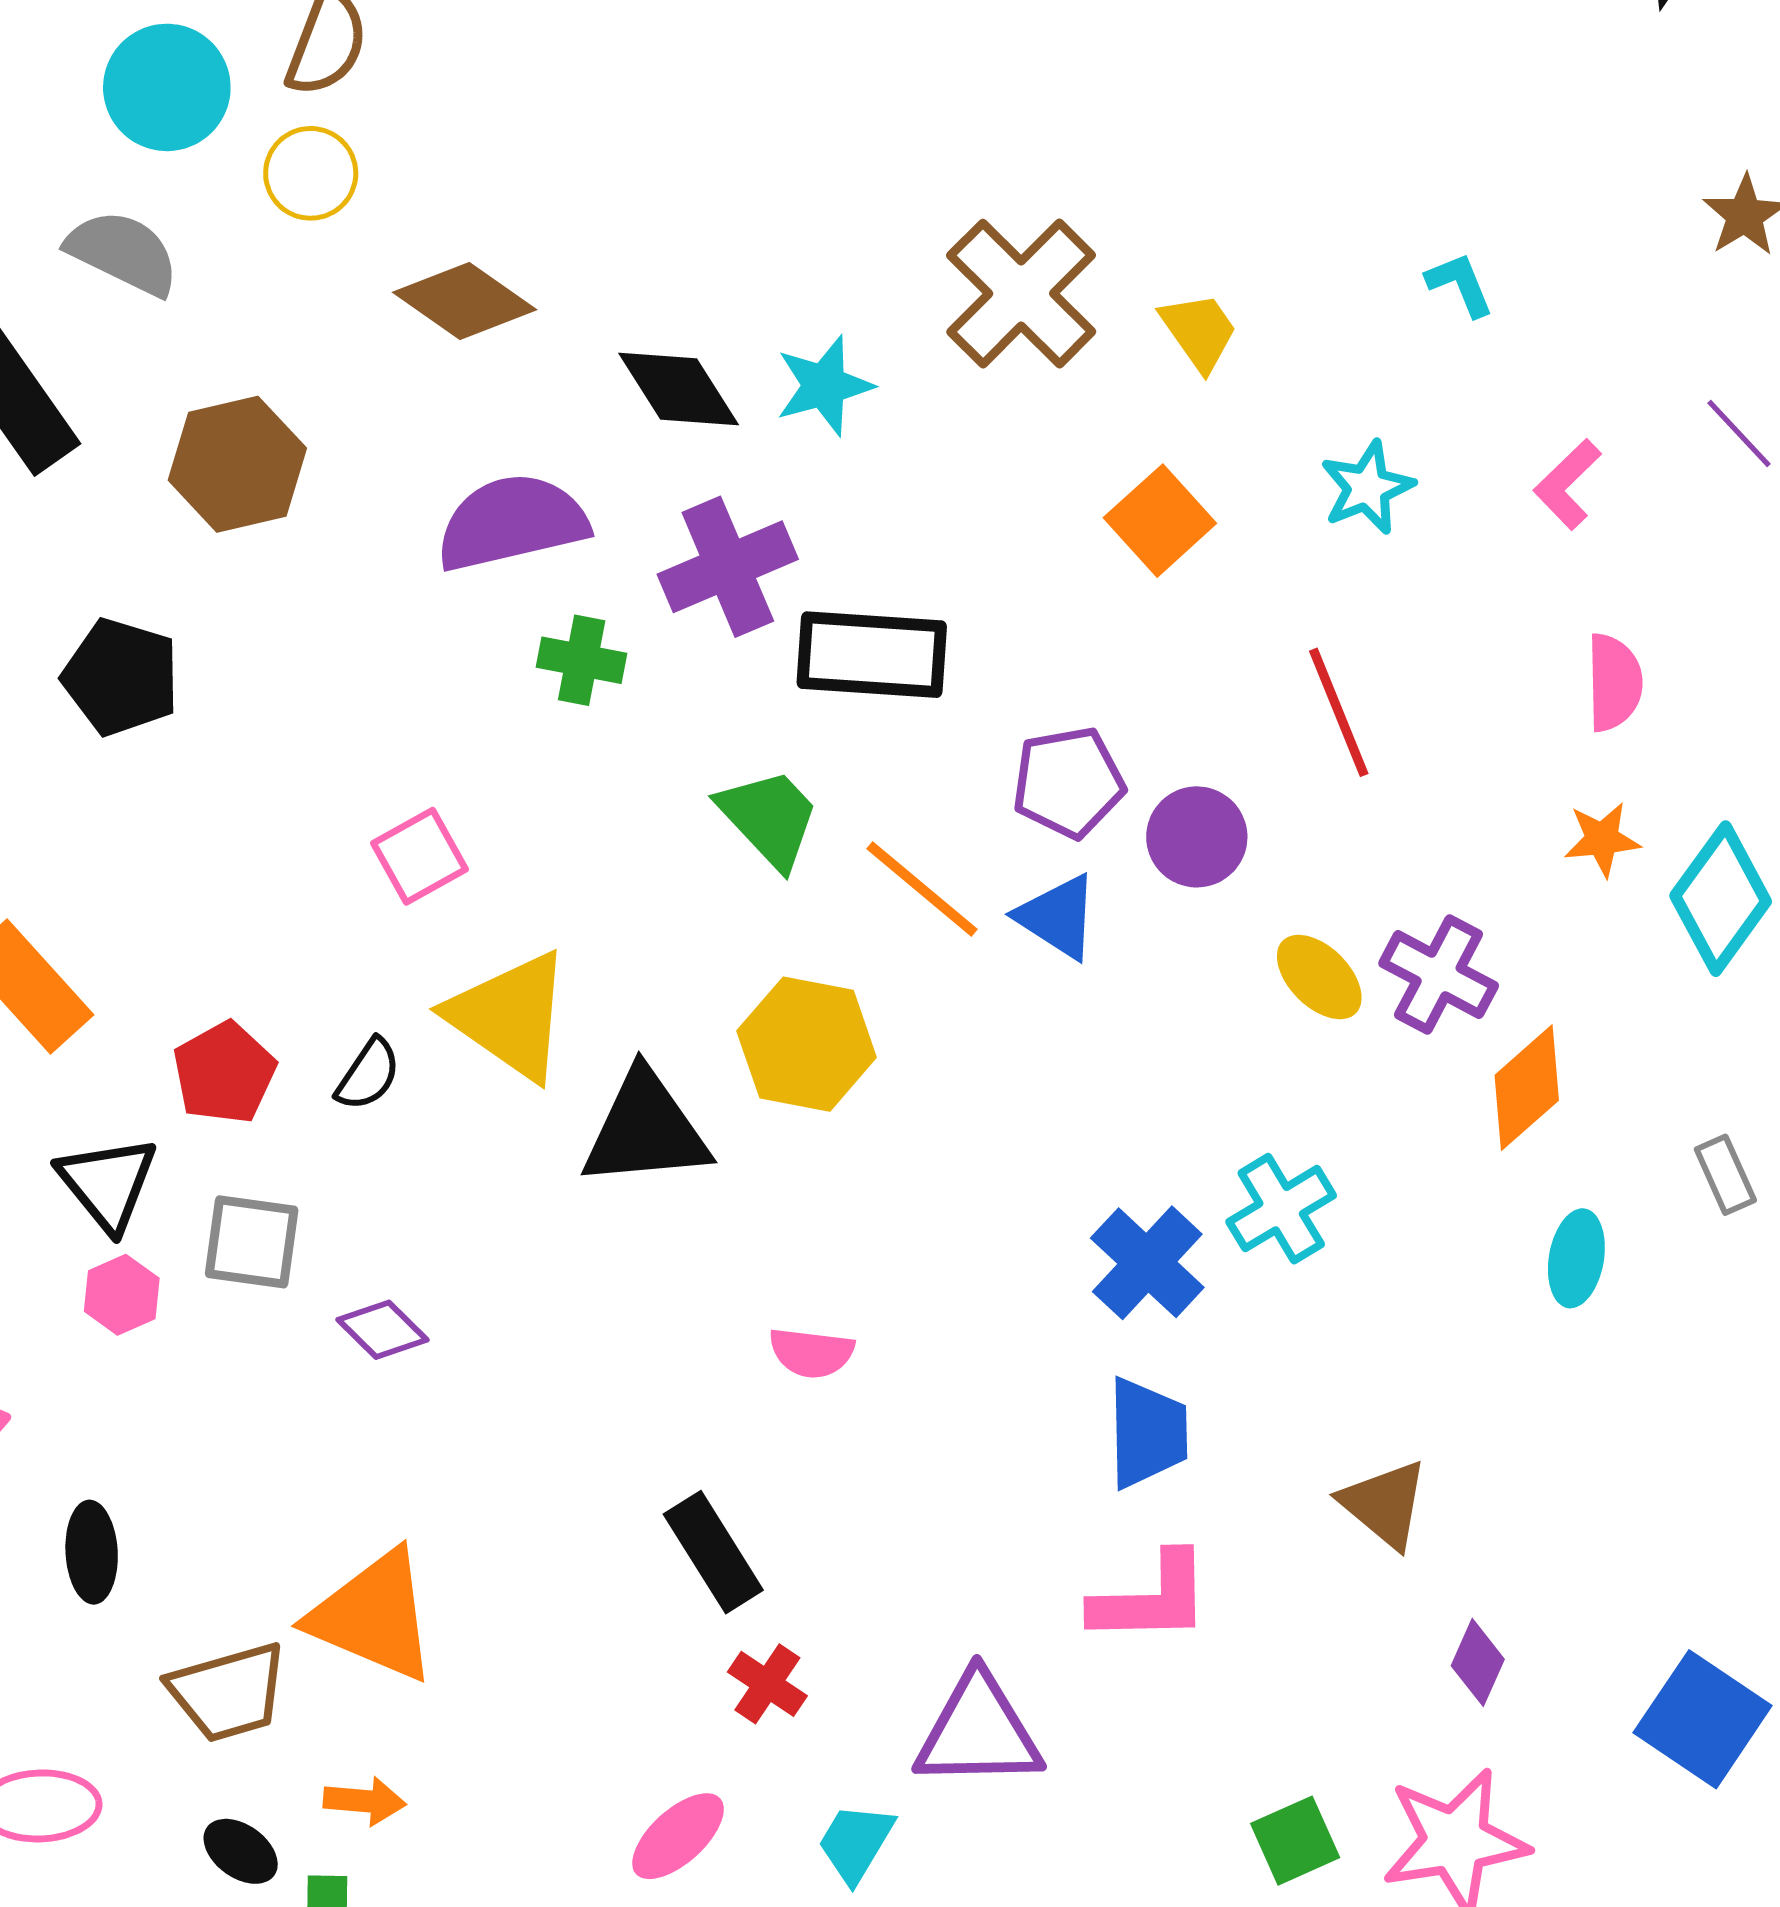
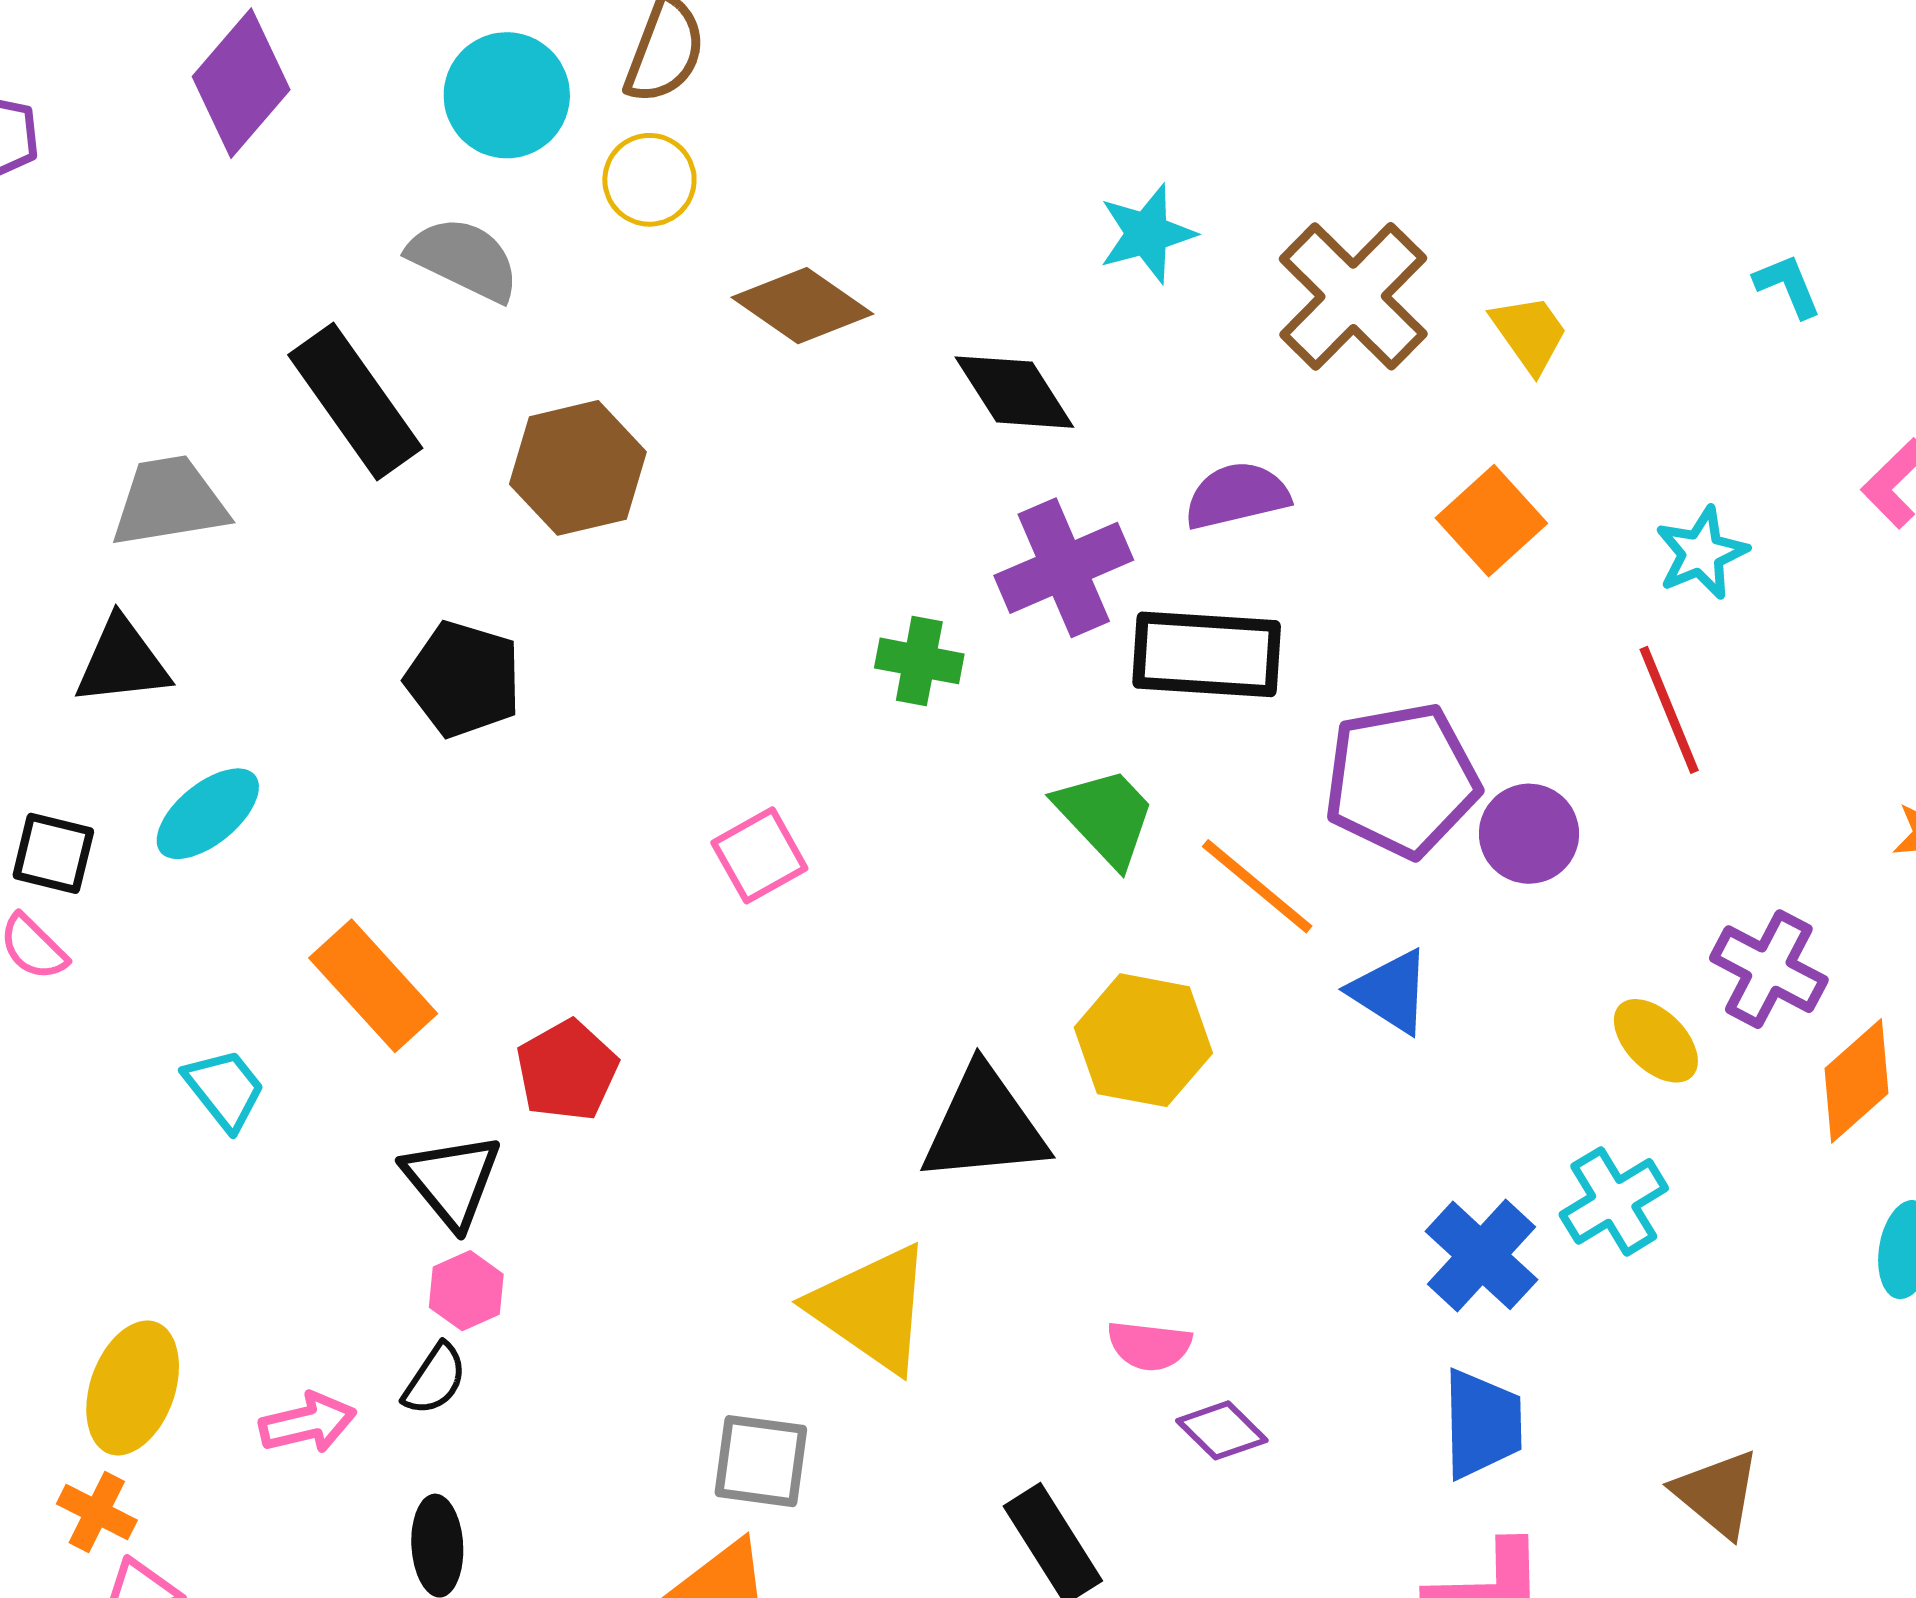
cyan star: (824, 386) -> (1147, 234), moved
cyan star: (1367, 487) -> (1701, 553), moved
purple semicircle: (512, 522) -> (1237, 496), moved, size x0.7
purple pentagon: (1068, 782) -> (1402, 780), size x1.4
blue triangle: (1058, 917) -> (1390, 992), moved
yellow ellipse: (1319, 977) -> (1656, 1041), moved
yellow triangle: (510, 1016) -> (872, 1308), moved
black semicircle: (368, 1075) -> (435, 1379), moved
gray square: (252, 1242) -> (761, 1461), moved
purple diamond: (382, 1330) -> (1222, 1430), moved

